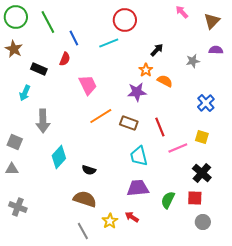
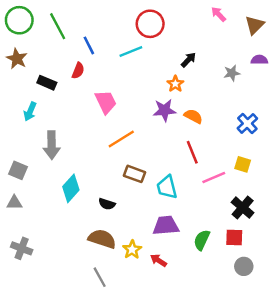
orange semicircle: (165, 81) -> (193, 116), moved
brown rectangle: (129, 123) -> (135, 174), moved
yellow star: (110, 221) -> (132, 250), moved

